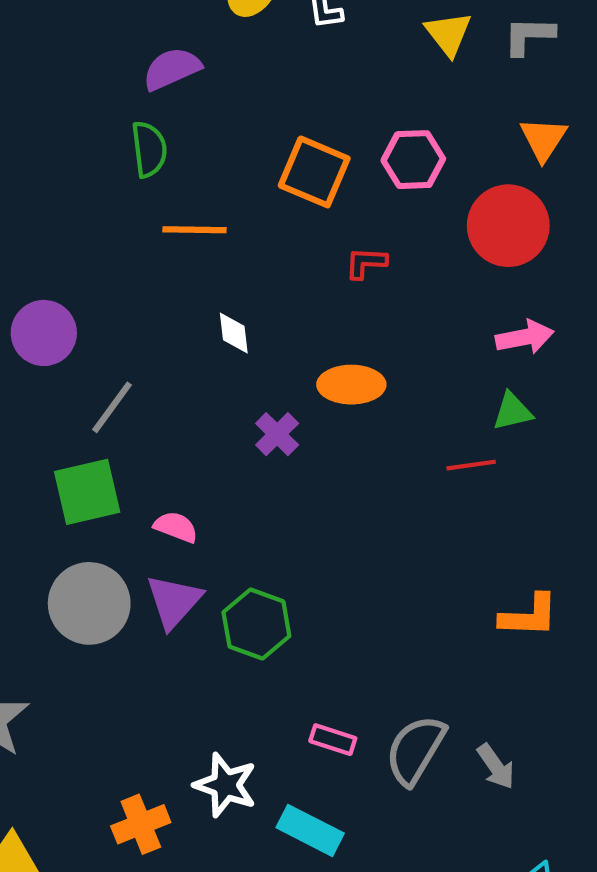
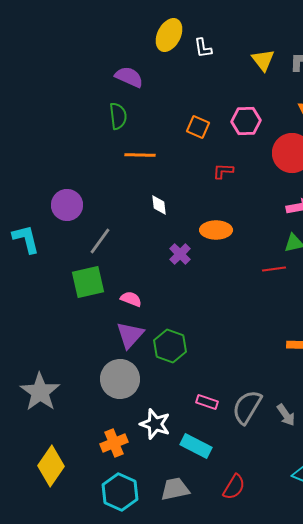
purple semicircle: (172, 69) -> (129, 77), turned 48
orange square: (314, 172) -> (198, 127), size x0.7
gray circle: (89, 603) -> (120, 379), moved

